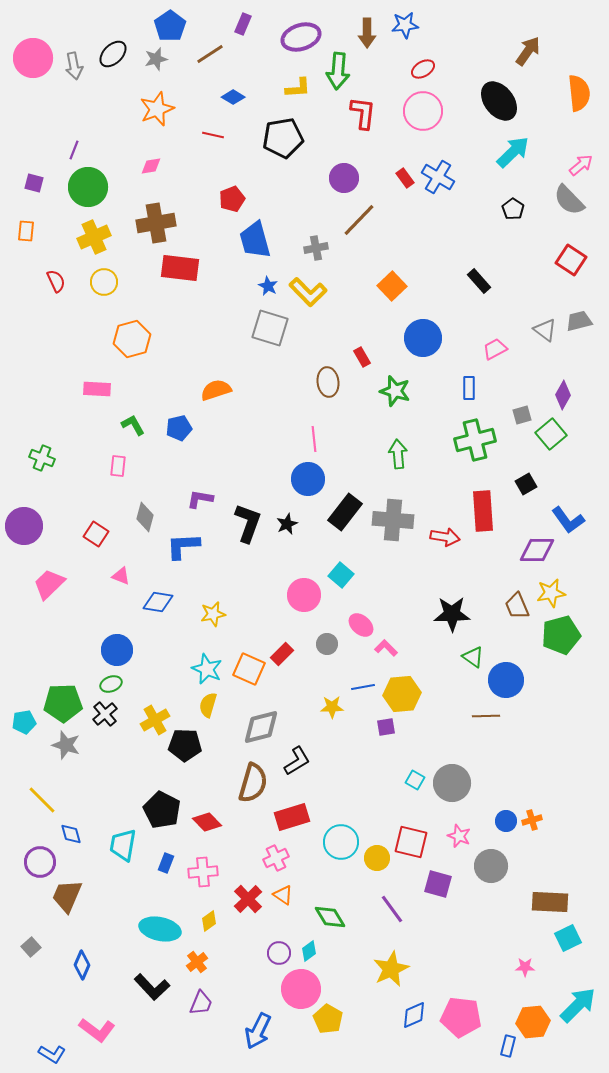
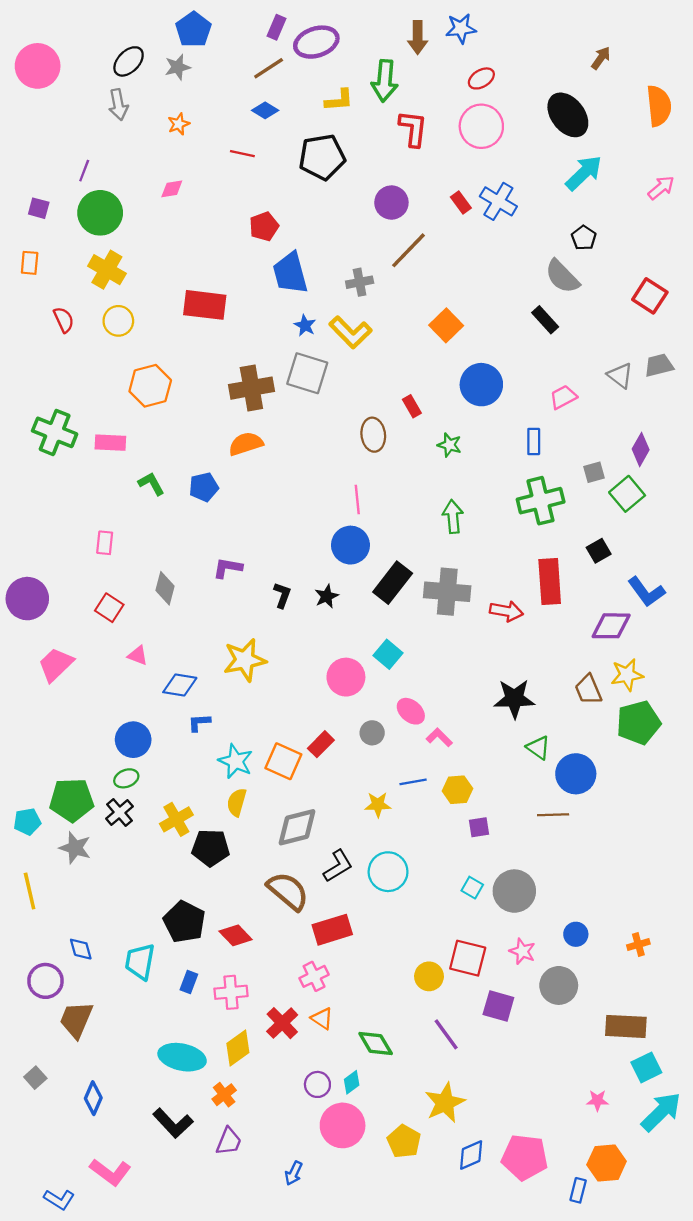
purple ellipse: (301, 37) -> (316, 42), moved
brown arrow: (528, 51) -> (601, 58), size x0.7
brown line: (210, 54) -> (269, 68), moved
gray arrow: (74, 66) -> (118, 105), moved
orange star: (157, 109) -> (179, 124), size x0.6
gray semicircle: (569, 200) -> (562, 276), moved
brown cross: (156, 223) -> (251, 388), moved
yellow cross: (94, 237) -> (107, 270), turned -36
green star: (395, 391) -> (449, 445), size x0.7
green cross: (42, 458) -> (55, 432), moved, size x1.5
pink rectangle: (118, 466) -> (105, 543), moved
black L-shape: (248, 523) -> (282, 595), size x0.6
blue L-shape: (183, 546) -> (199, 723), moved, size x0.6
yellow star: (213, 614) -> (245, 660), moved, size x1.5
yellow hexagon: (402, 694) -> (457, 790), size x0.7
purple square: (386, 727) -> (479, 827), moved
brown semicircle: (253, 783) -> (288, 891), turned -66
yellow line: (42, 800) -> (30, 891), moved, turned 32
orange cross: (532, 820) -> (638, 945), moved
cyan circle: (341, 842) -> (388, 872), moved
yellow diamond: (209, 921) -> (238, 1048), size x1.5
cyan arrow: (578, 1005) -> (661, 1112), moved
yellow pentagon: (328, 1019) -> (404, 1141), moved
blue arrow: (258, 1031) -> (294, 1173), size x0.6

